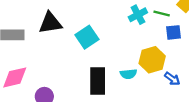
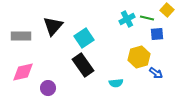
black triangle: (50, 23) -> (53, 26), turned -40
cyan semicircle: (128, 74) -> (116, 83), moved
black rectangle: (98, 81) -> (83, 65), moved, turned -35

